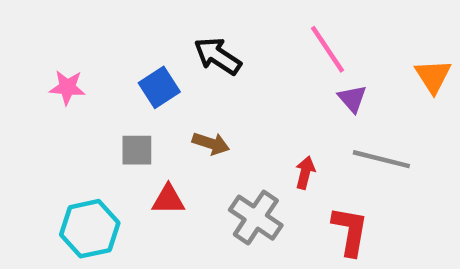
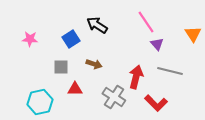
red arrow: (305, 173) -> (136, 77), size x1.6
red L-shape: (350, 231) -> (156, 103), turned 125

